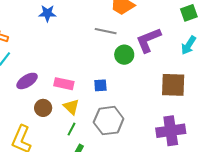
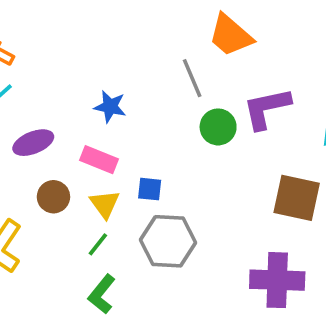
blue star: (47, 13) -> (110, 107), moved
gray line: (106, 31) -> (192, 78), turned 45
blue square: (100, 85) -> (150, 189), moved

